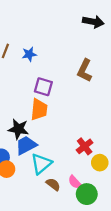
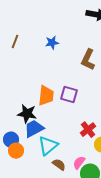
blue star: (29, 54) -> (52, 43), moved
purple square: (43, 87) -> (69, 95), moved
pink semicircle: (75, 182) -> (79, 163), turned 80

